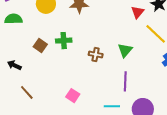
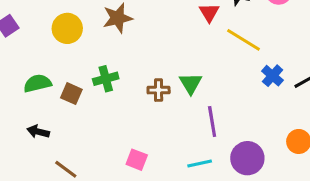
green semicircle: (13, 19) -> (37, 83), moved
green triangle: (125, 50) -> (191, 83), moved

